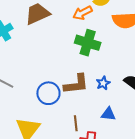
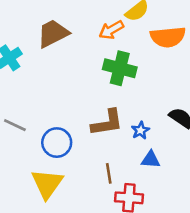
blue star: (103, 83) -> (140, 130), moved
blue circle: (48, 93) -> (57, 143), moved

